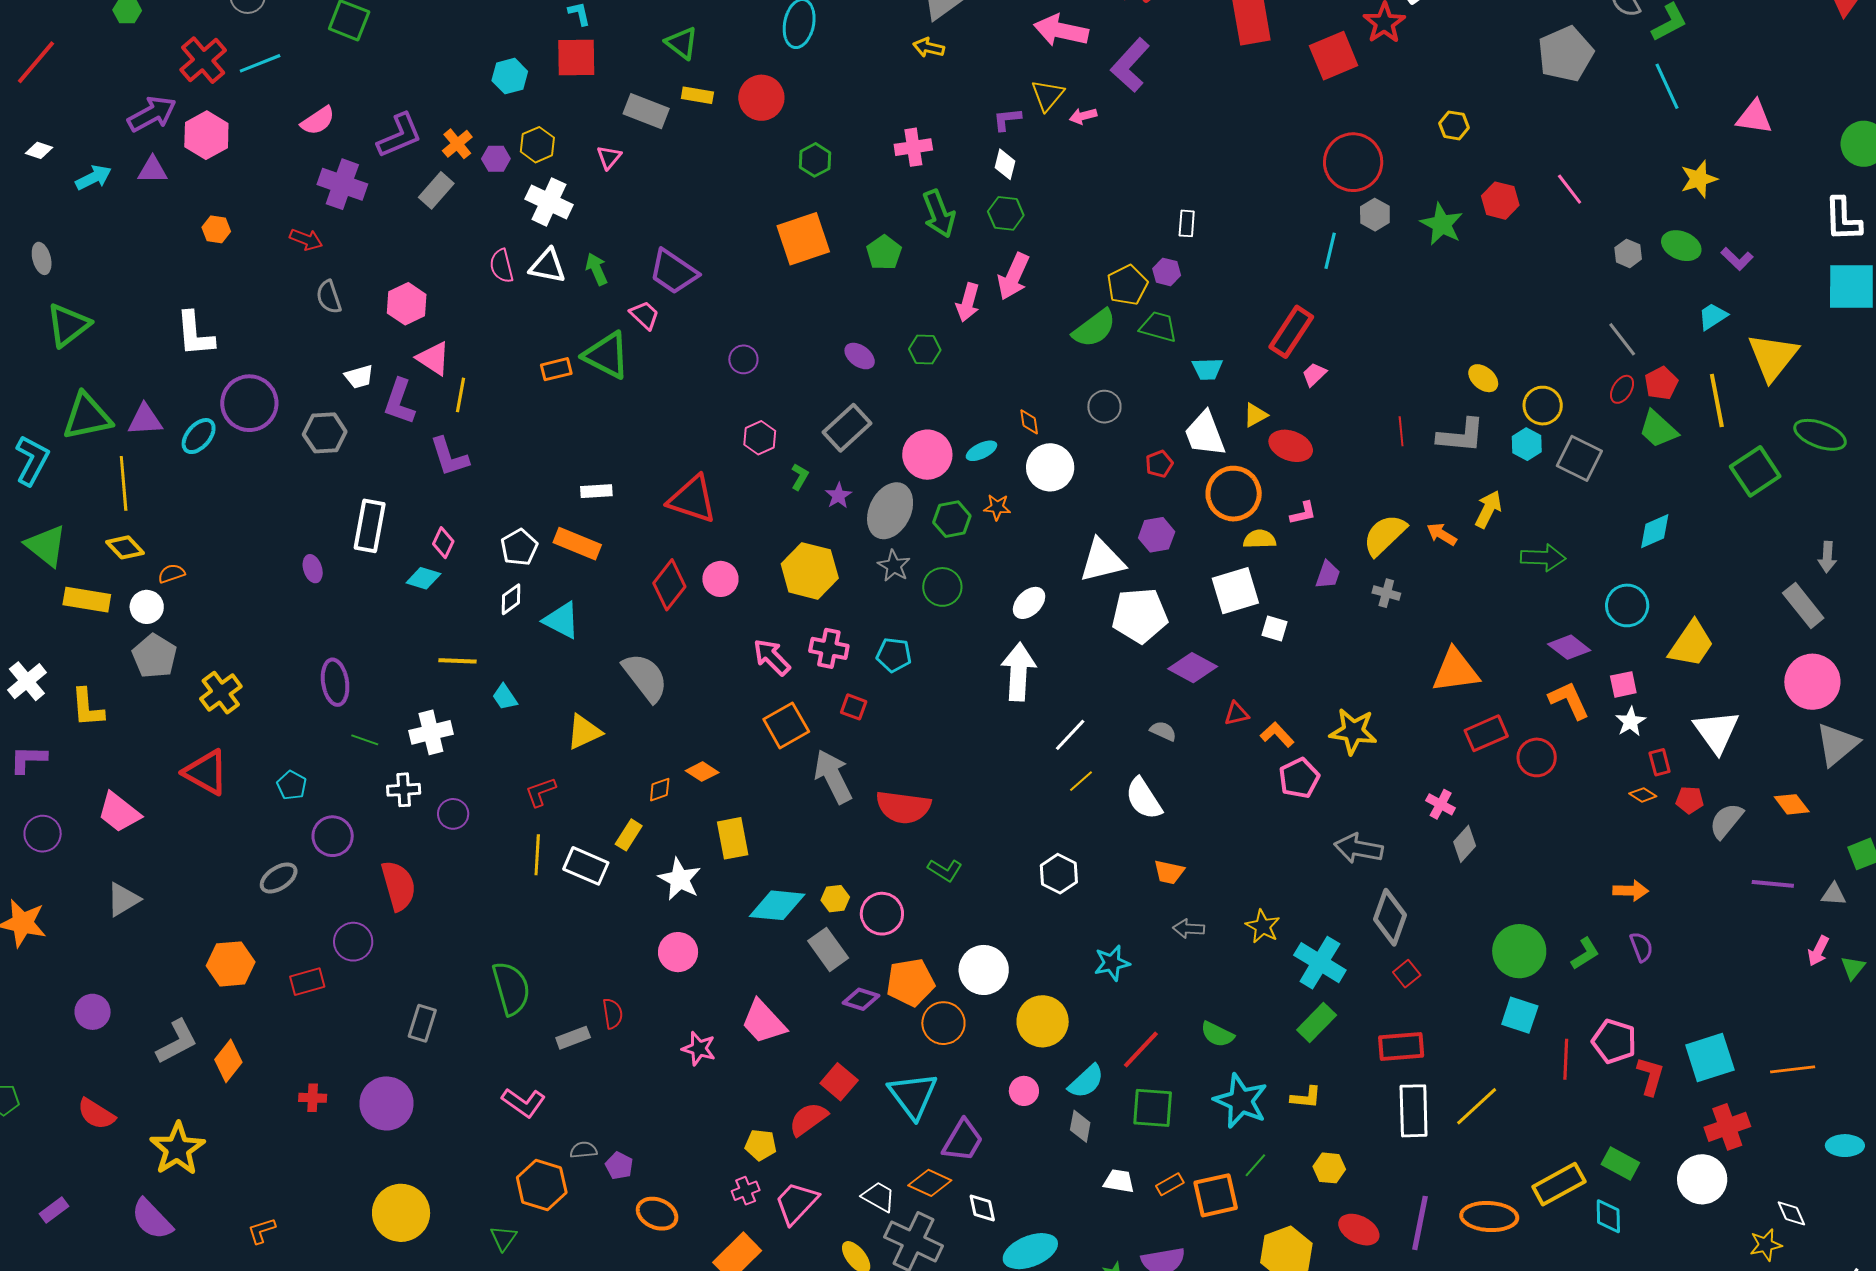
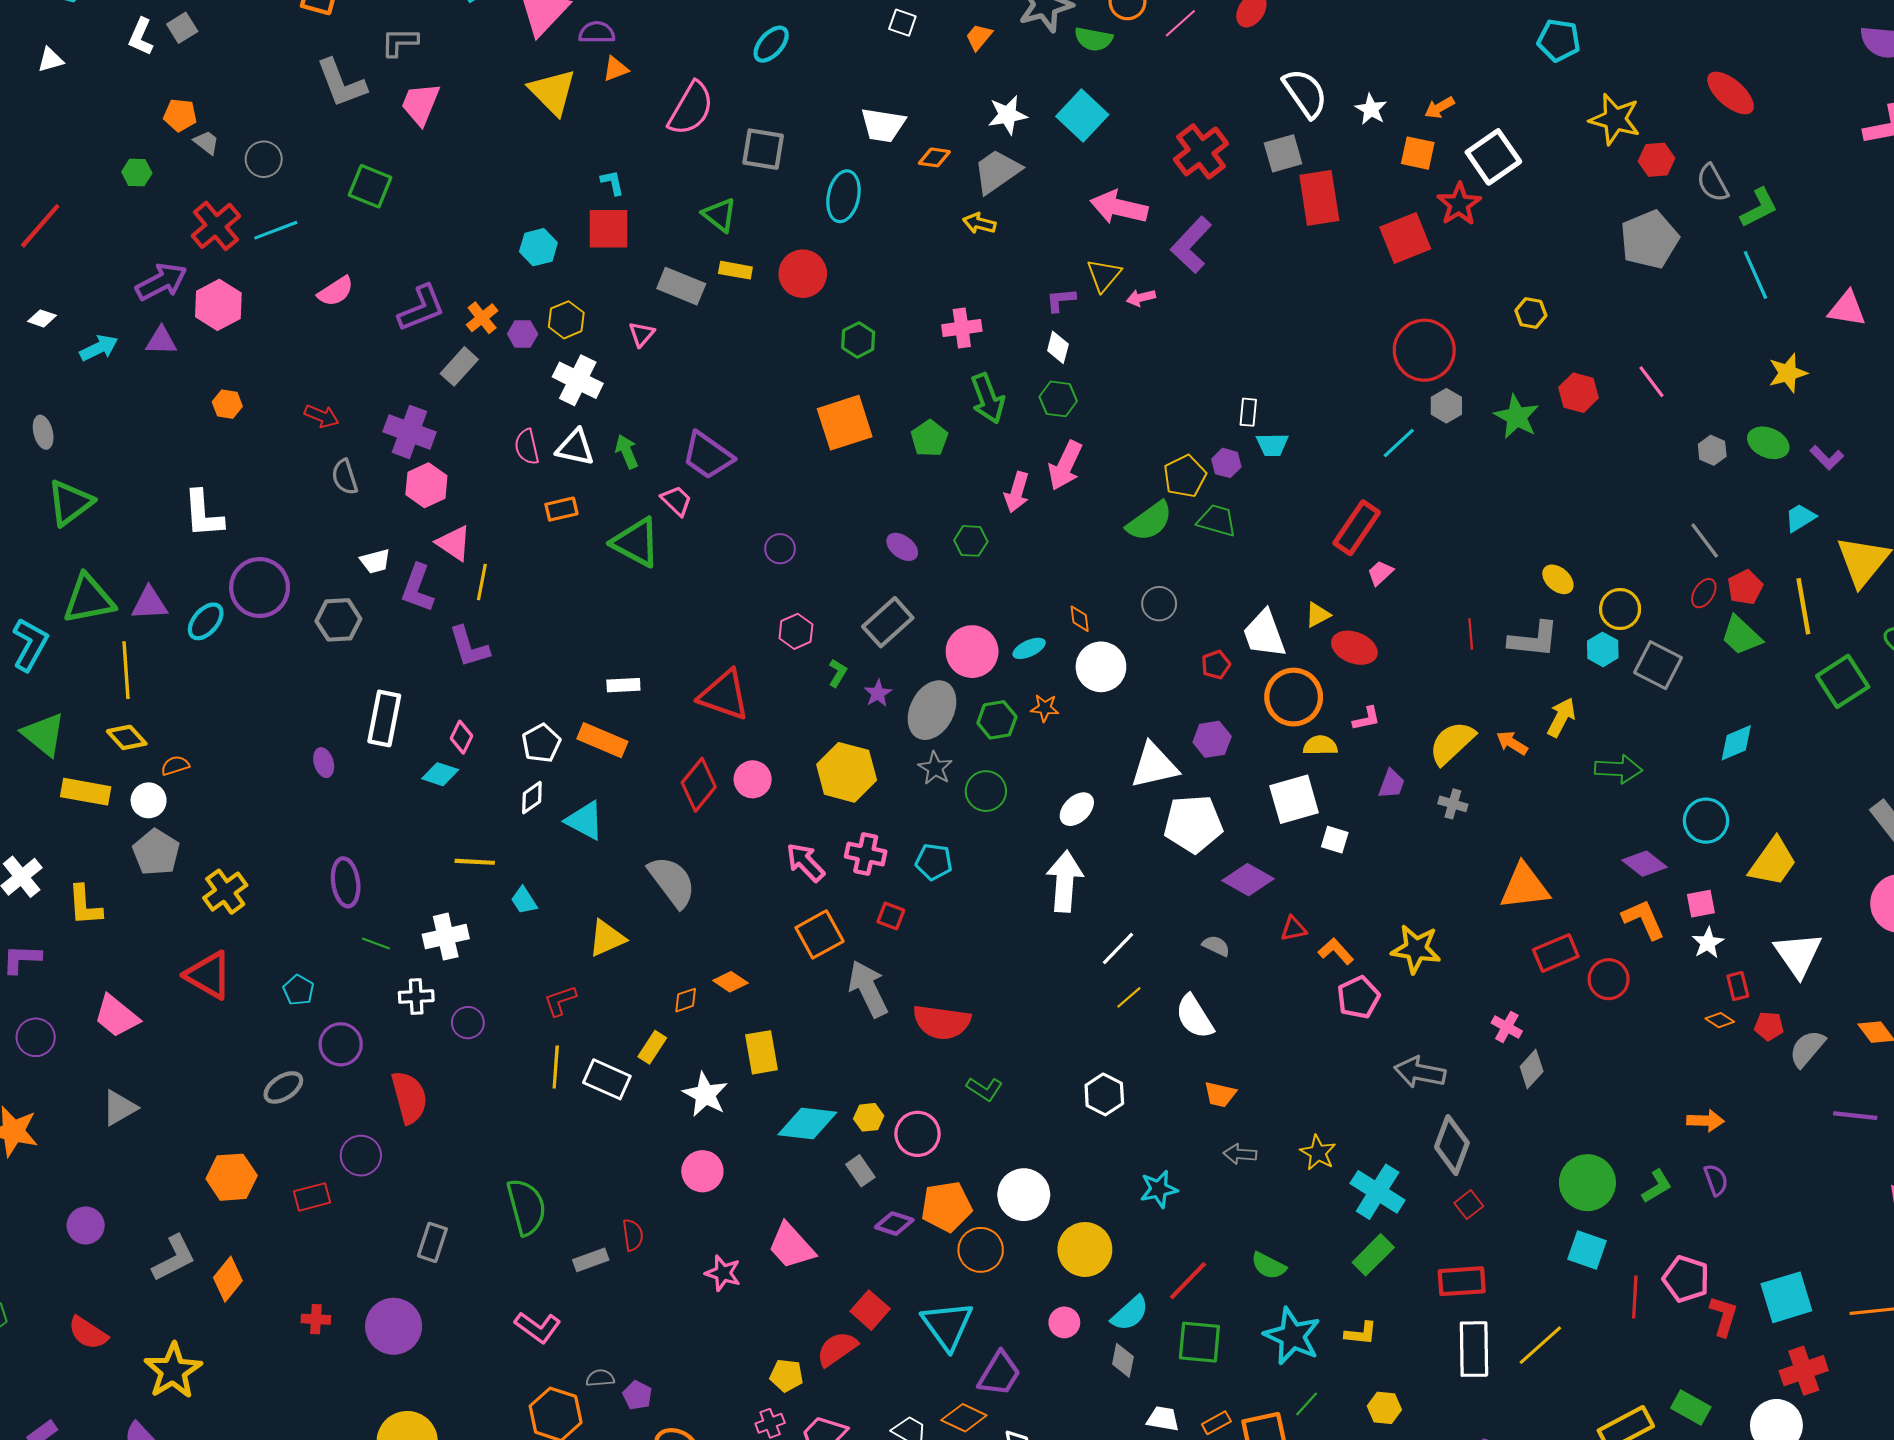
purple cross: (342, 184) -> (409, 432), moved
cyan line: (1330, 251) -> (1399, 443), turned 33
orange rectangle: (556, 369) -> (561, 509), moved
cyan trapezoid: (1207, 369) -> (1272, 445), moved
gray rectangle: (828, 949) -> (860, 1171), size x0.7

